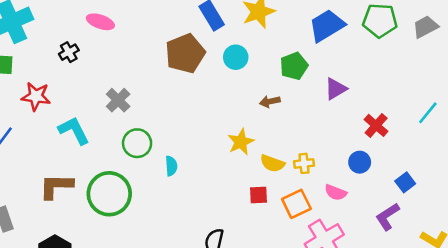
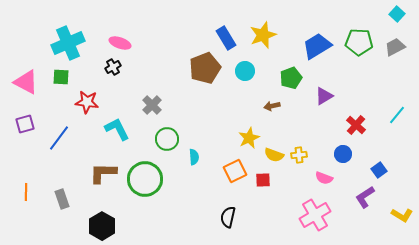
pink ellipse: (100, 22) -> (120, 43), moved
orange square: (296, 204) -> (235, 171), moved

